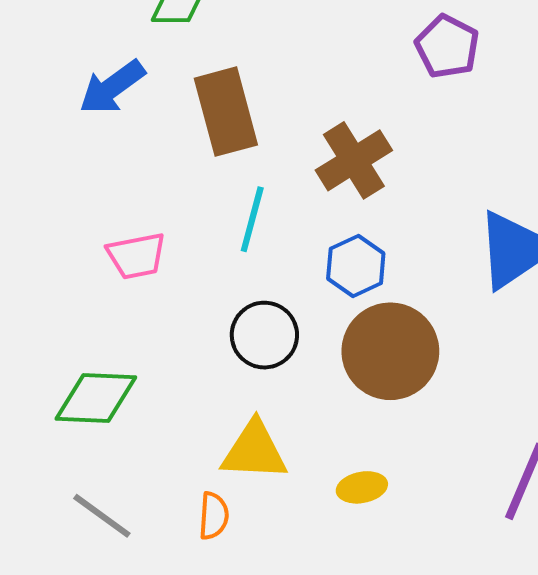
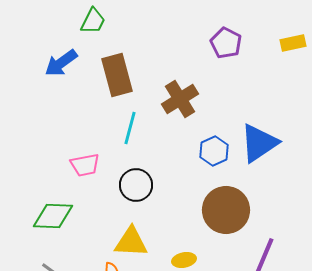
pink trapezoid: (136, 256) -> (85, 165), moved
blue hexagon: (356, 266) -> (214, 151), moved
brown circle: (390, 351) -> (226, 210), moved

